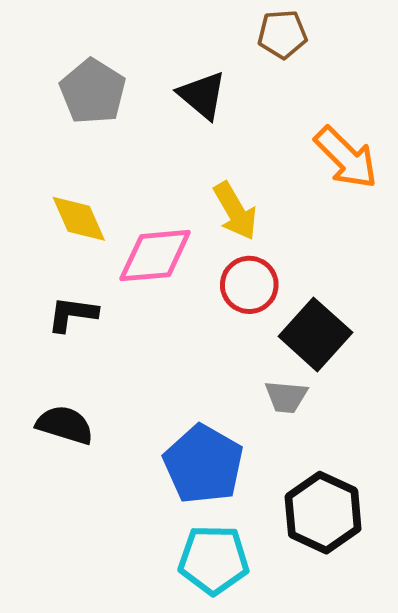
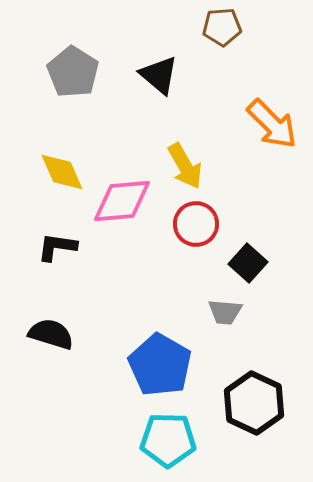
black square: (315, 334) -> (248, 263), size x0.7

